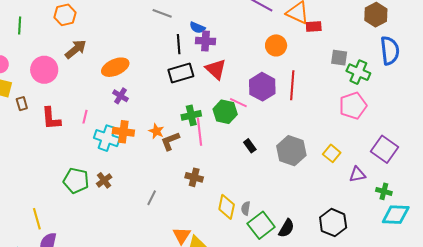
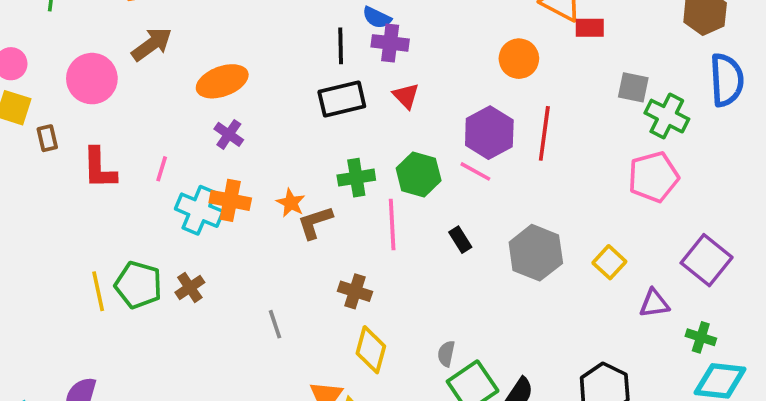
red triangle: (216, 69) -> (406, 96), size x0.7
pink line: (238, 103) -> (475, 171), moved
pink line: (200, 132) -> (392, 225), moved
gray line: (152, 198) -> (275, 324), turned -49
yellow diamond: (227, 207) -> (371, 350), moved
yellow line: (37, 219) -> (98, 291), moved

